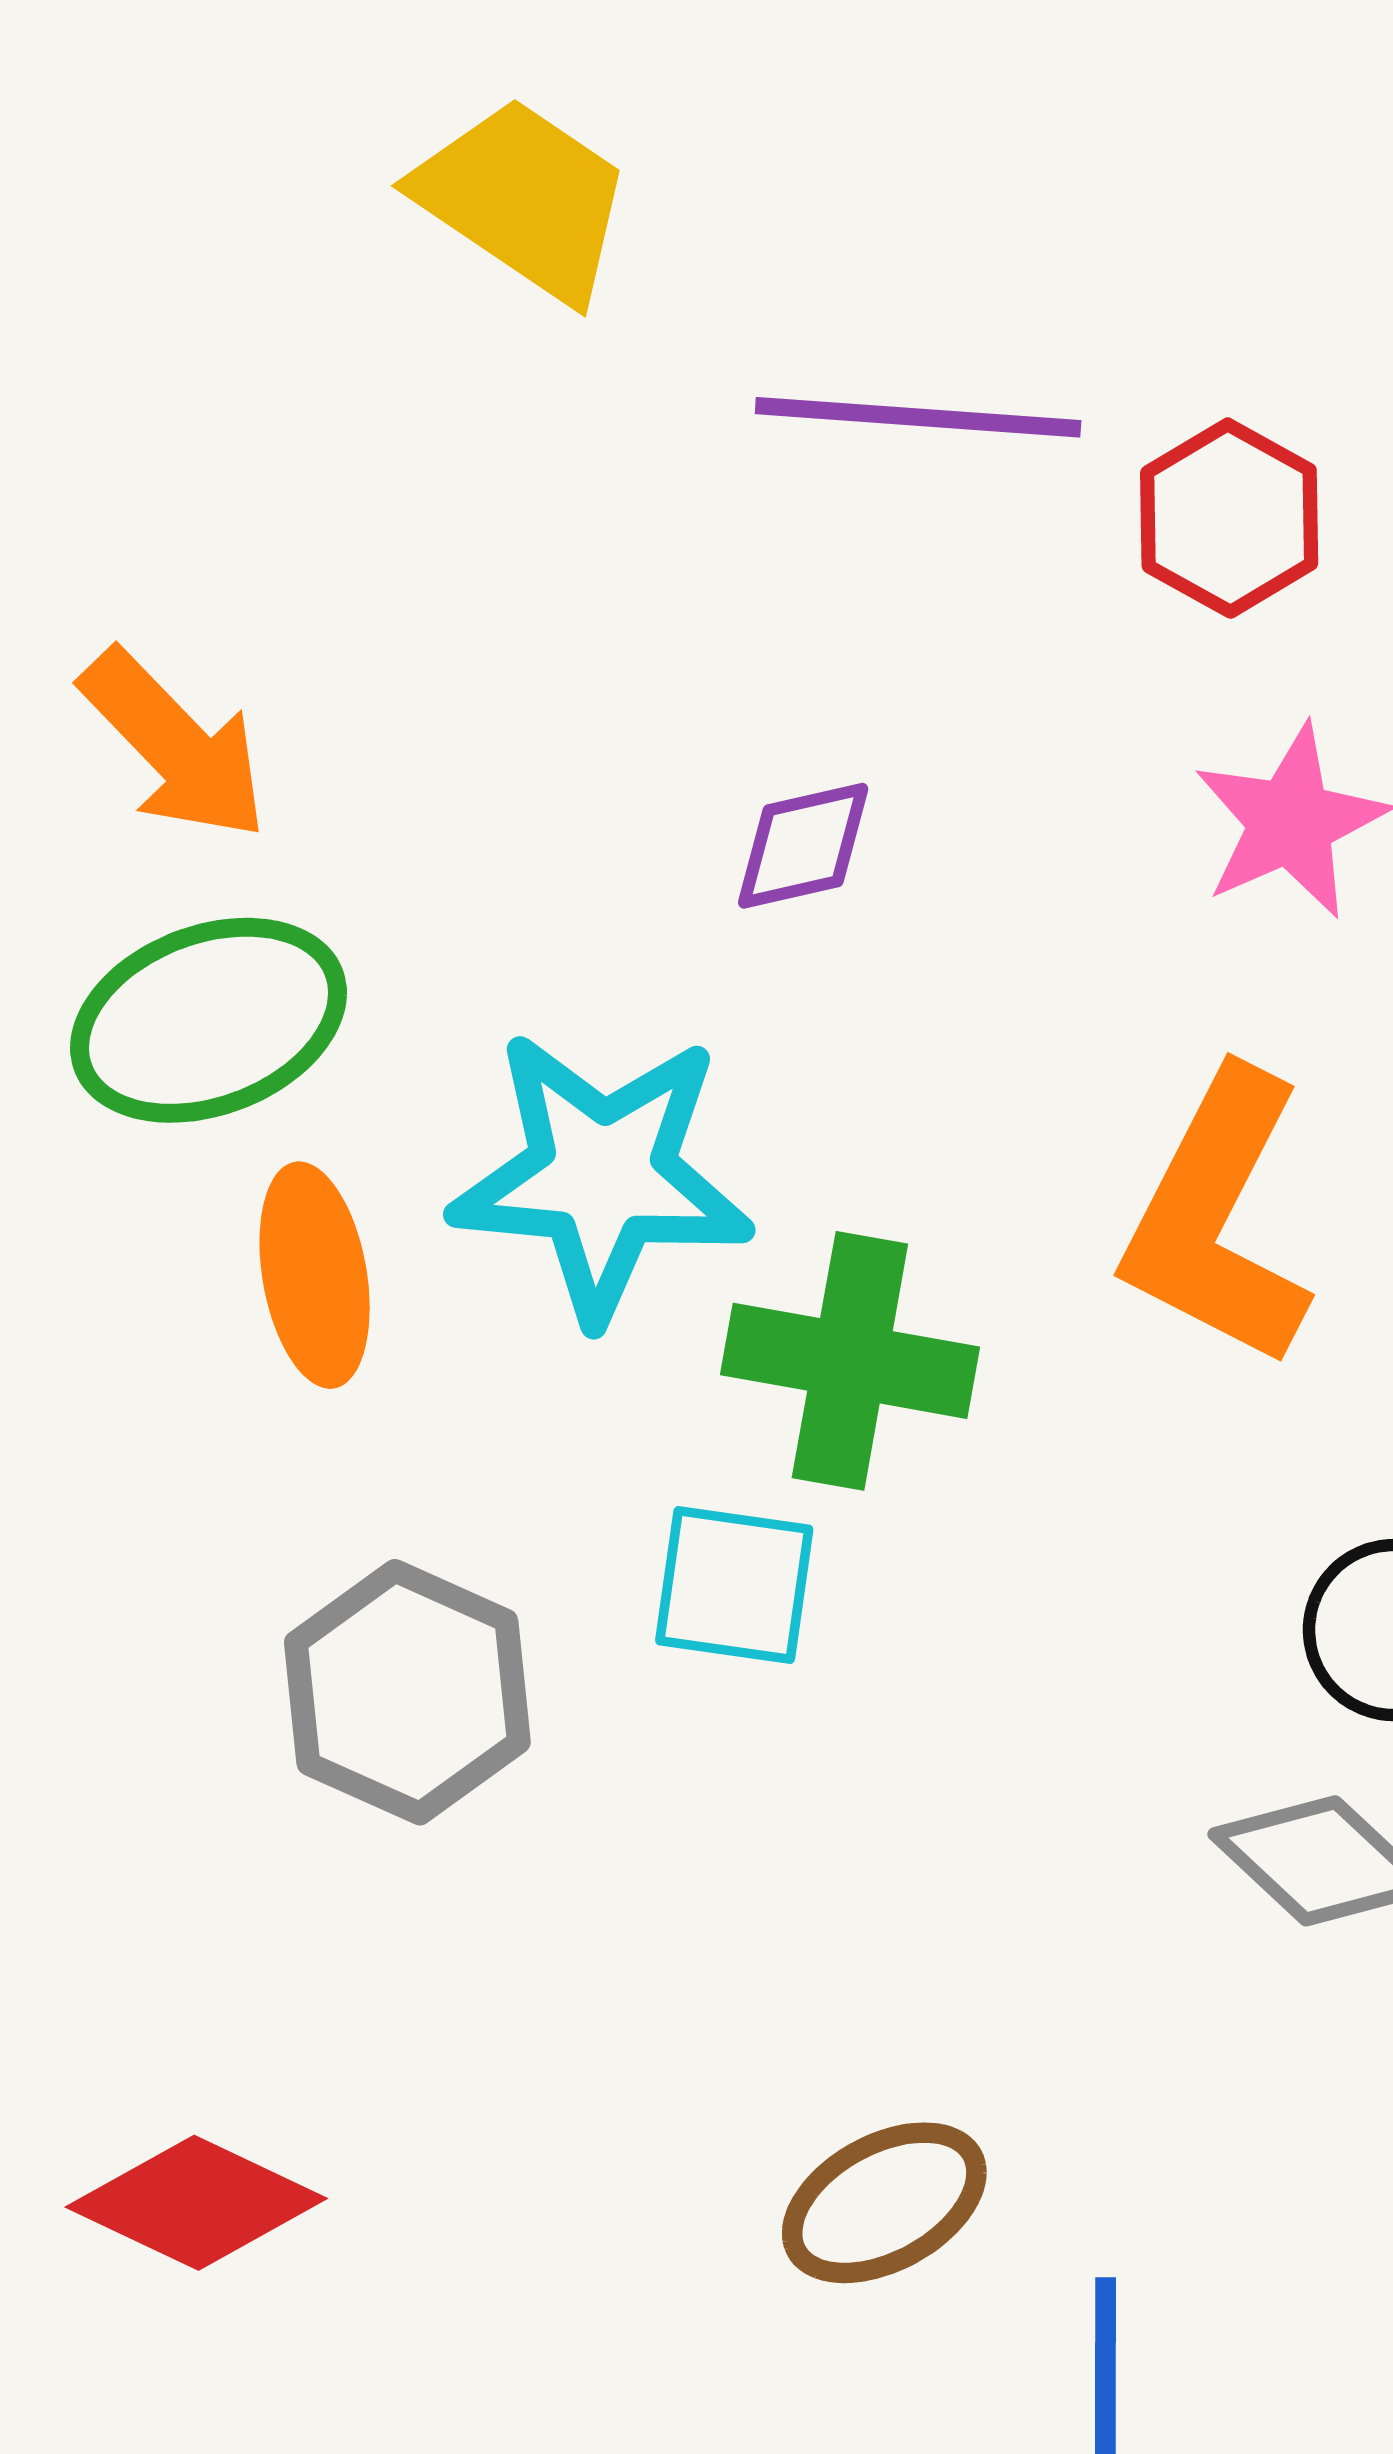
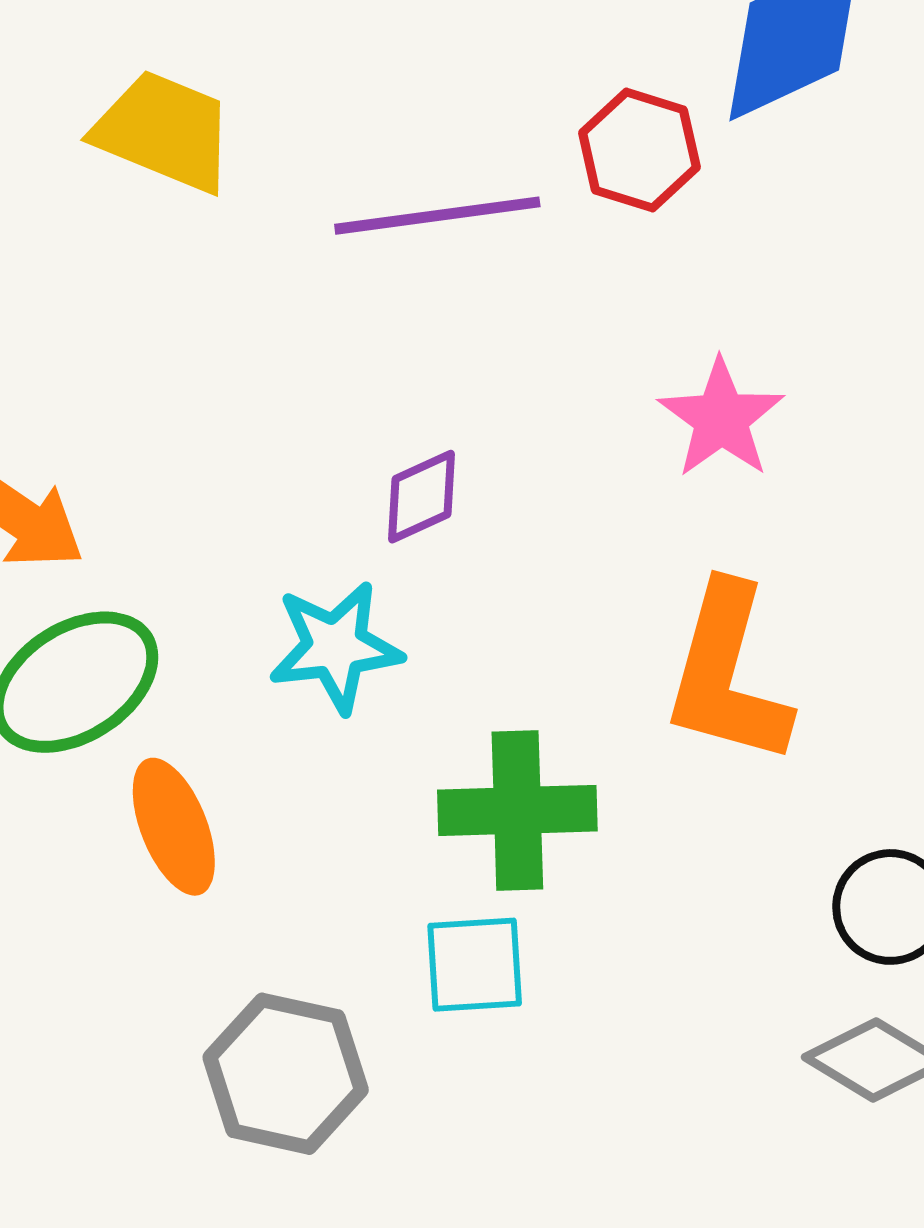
red hexagon: (1229, 518) -> (639, 150), moved
cyan star: (602, 1176) -> (336, 647), moved, size x0.7

